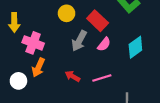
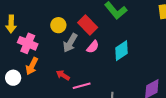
yellow circle: (67, 13) -> (58, 25), moved
pink line: (102, 78) -> (82, 86), moved

